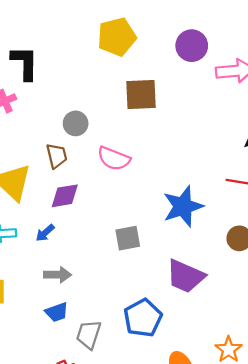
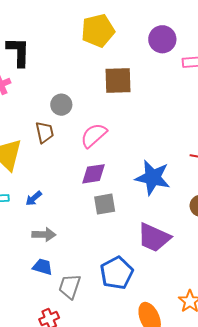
pink semicircle: (114, 159) -> (94, 135), turned 116
purple diamond: (65, 196) -> (93, 174), moved
blue star: (183, 206) -> (153, 178), turned 30
blue trapezoid: (57, 312) -> (43, 267), turned -145

